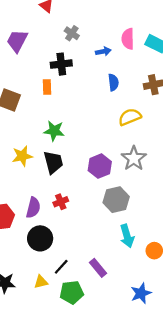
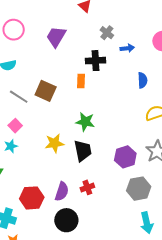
blue arrow: (103, 51) -> (127, 48), moved

